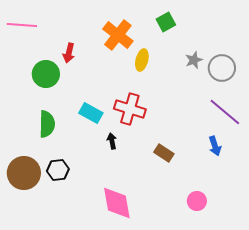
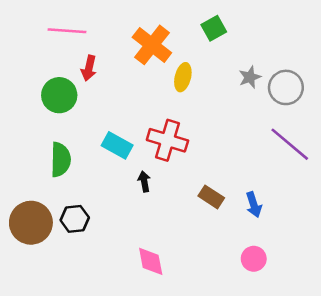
pink line: (22, 25) -> (67, 31), moved
blue arrow: (215, 146) -> (254, 205), moved
pink diamond: (117, 203) -> (151, 261), size x0.7

